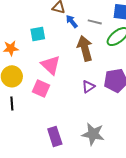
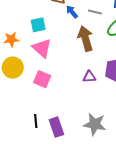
pink triangle: (51, 65) -> (42, 48), moved
purple triangle: (88, 87) -> (89, 77), turned 32
black line: (12, 103) -> (36, 121), moved

